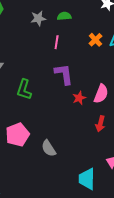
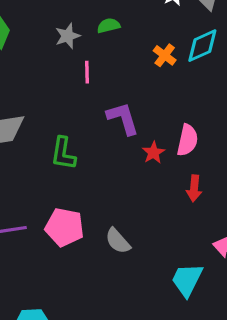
pink line: (57, 42) -> (87, 72), moved
pink pentagon: (17, 135) -> (64, 227), turned -30
cyan trapezoid: (87, 179) -> (187, 280), turned 35

